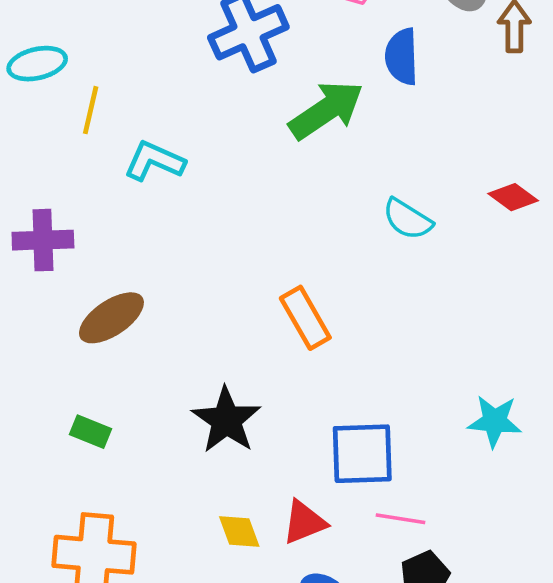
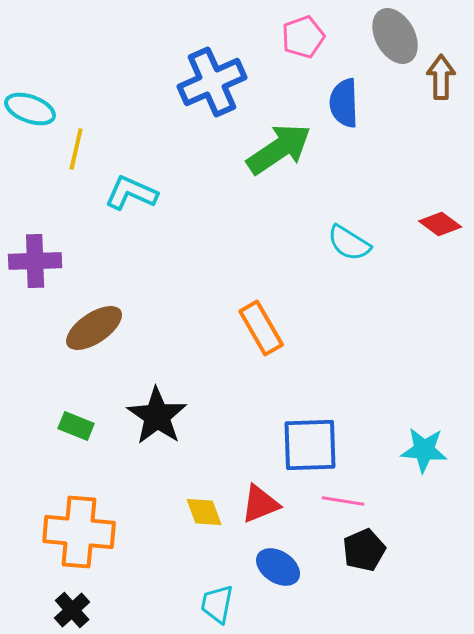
cyan ellipse: (37, 64) -> (30, 109), turned 33
black star: (226, 420) -> (157, 416), moved
cyan star: (495, 421) -> (424, 450), moved

